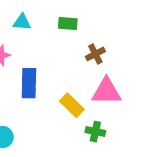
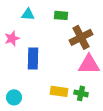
brown cross: (95, 54) -> (81, 37), size x1.6
yellow rectangle: (72, 105) -> (59, 91), moved, turned -36

